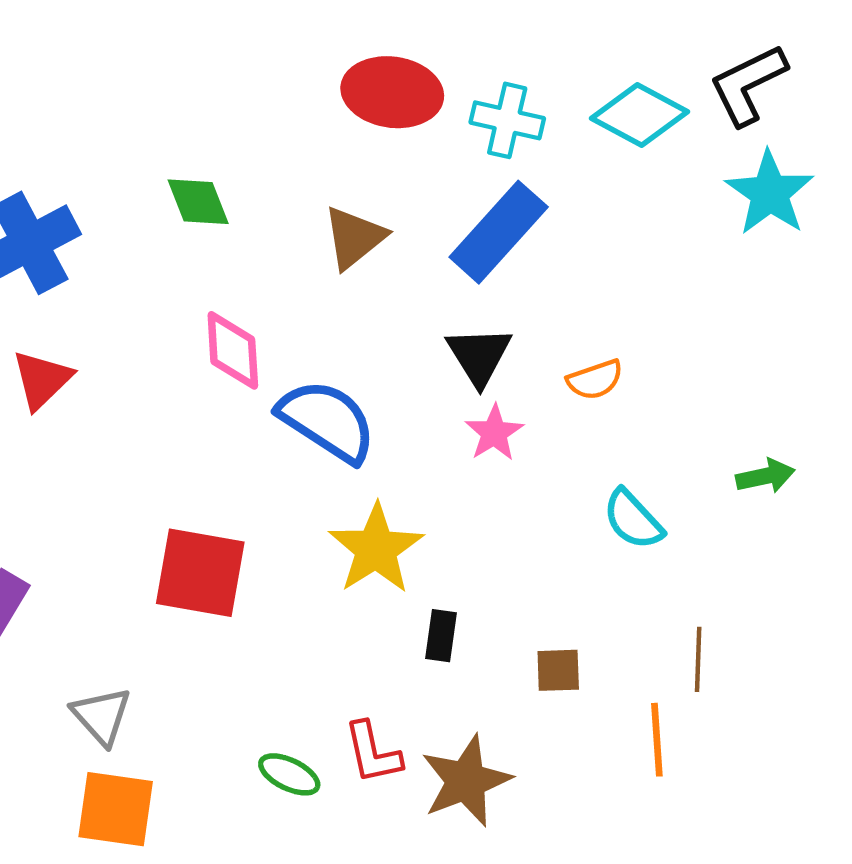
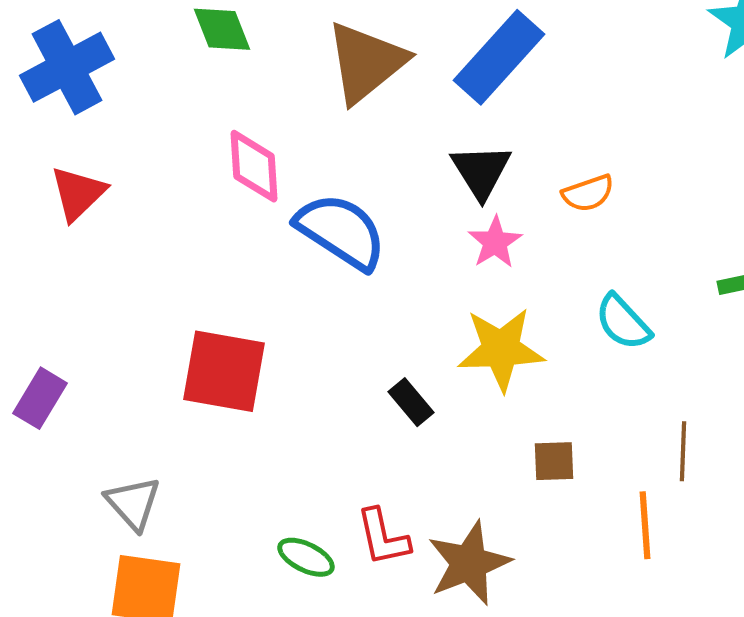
brown triangle: (354, 238) -> (366, 62), size x1.4
yellow star: (376, 549) -> (501, 349), moved, turned 30
black rectangle: (441, 636) -> (411, 402), moved, turned -48

